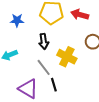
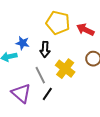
blue star: (17, 20) -> (23, 43), moved
black line: (54, 85) -> (47, 94), turned 40

